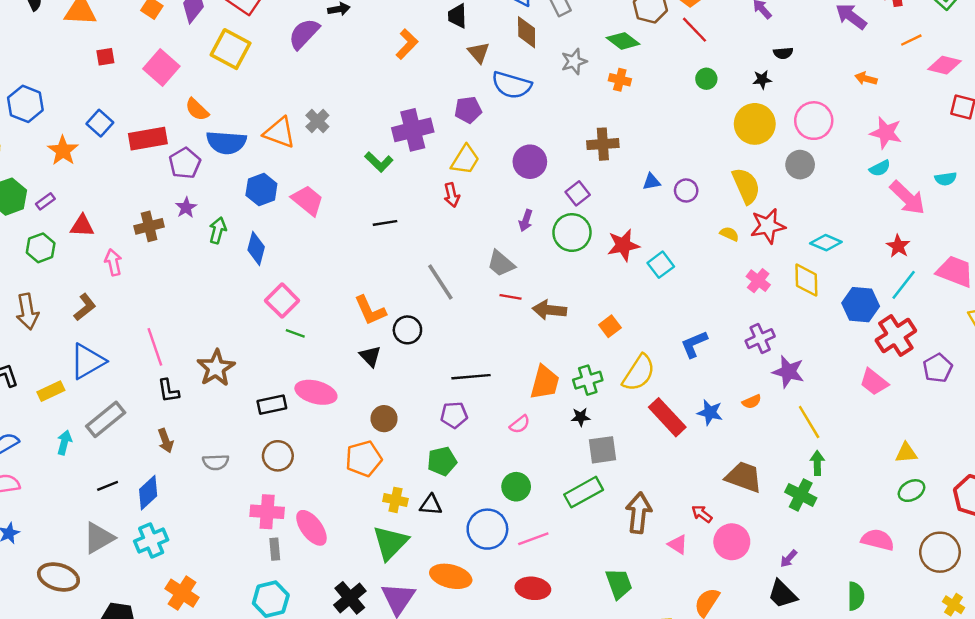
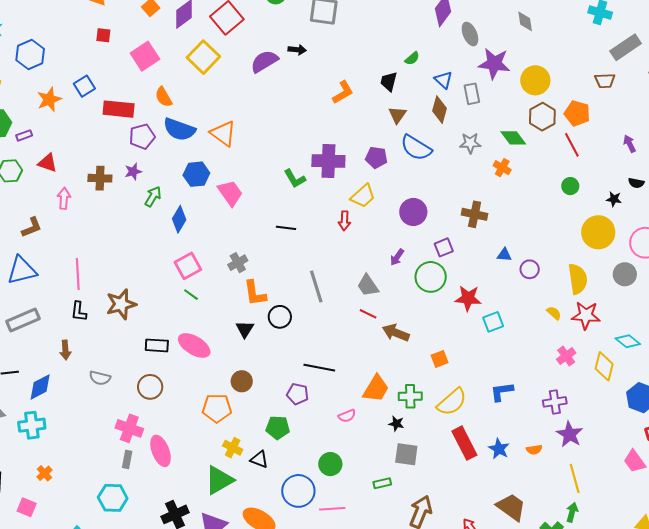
gray cross: (317, 121) -> (238, 263), moved
green rectangle: (584, 492) -> (382, 483), size x0.6
orange cross: (182, 593) -> (44, 473), size x0.6

